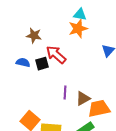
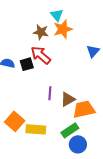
cyan triangle: (80, 15) -> (57, 15), moved, turned 40
brown star: (34, 36) -> (41, 32), moved

